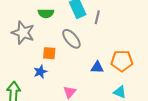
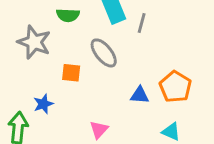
orange pentagon: (122, 61) -> (175, 87), turned 30
blue star: (40, 72) -> (43, 104), moved

